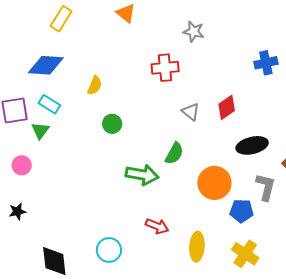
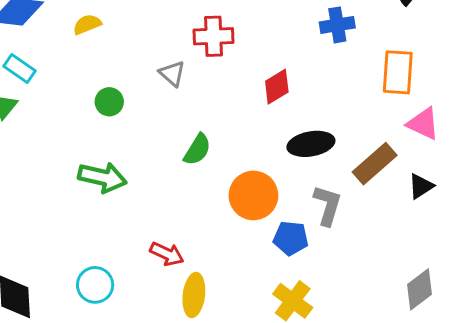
red cross: (165, 68) -> (213, 36), moved
yellow semicircle: (95, 85) -> (87, 24), moved, turned -138
gray triangle: (191, 112) -> (172, 74), moved
green arrow: (142, 175) -> (102, 177), moved
yellow ellipse: (197, 247) -> (194, 295), moved

